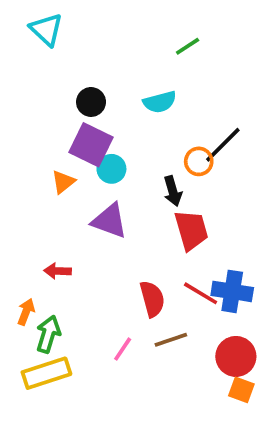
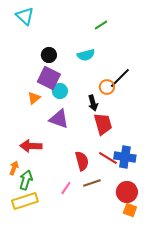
red arrow: (58, 271) -> (31, 146), size x1.5

